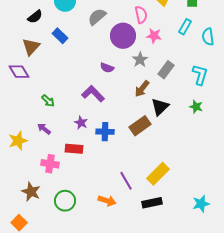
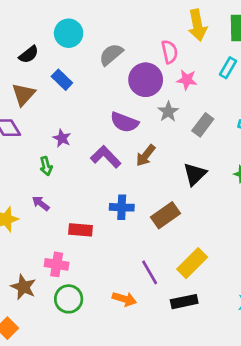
purple semicircle: (107, 68) -> (124, 122), size x1.5
brown arrow: (142, 89) -> (146, 155), moved
green arrow: (48, 101) -> (46, 166), turned 32
purple star: (81, 123) -> (62, 138), moved
brown rectangle: (140, 126) -> (166, 215), moved
pink cross: (50, 164) -> (57, 264), moved

